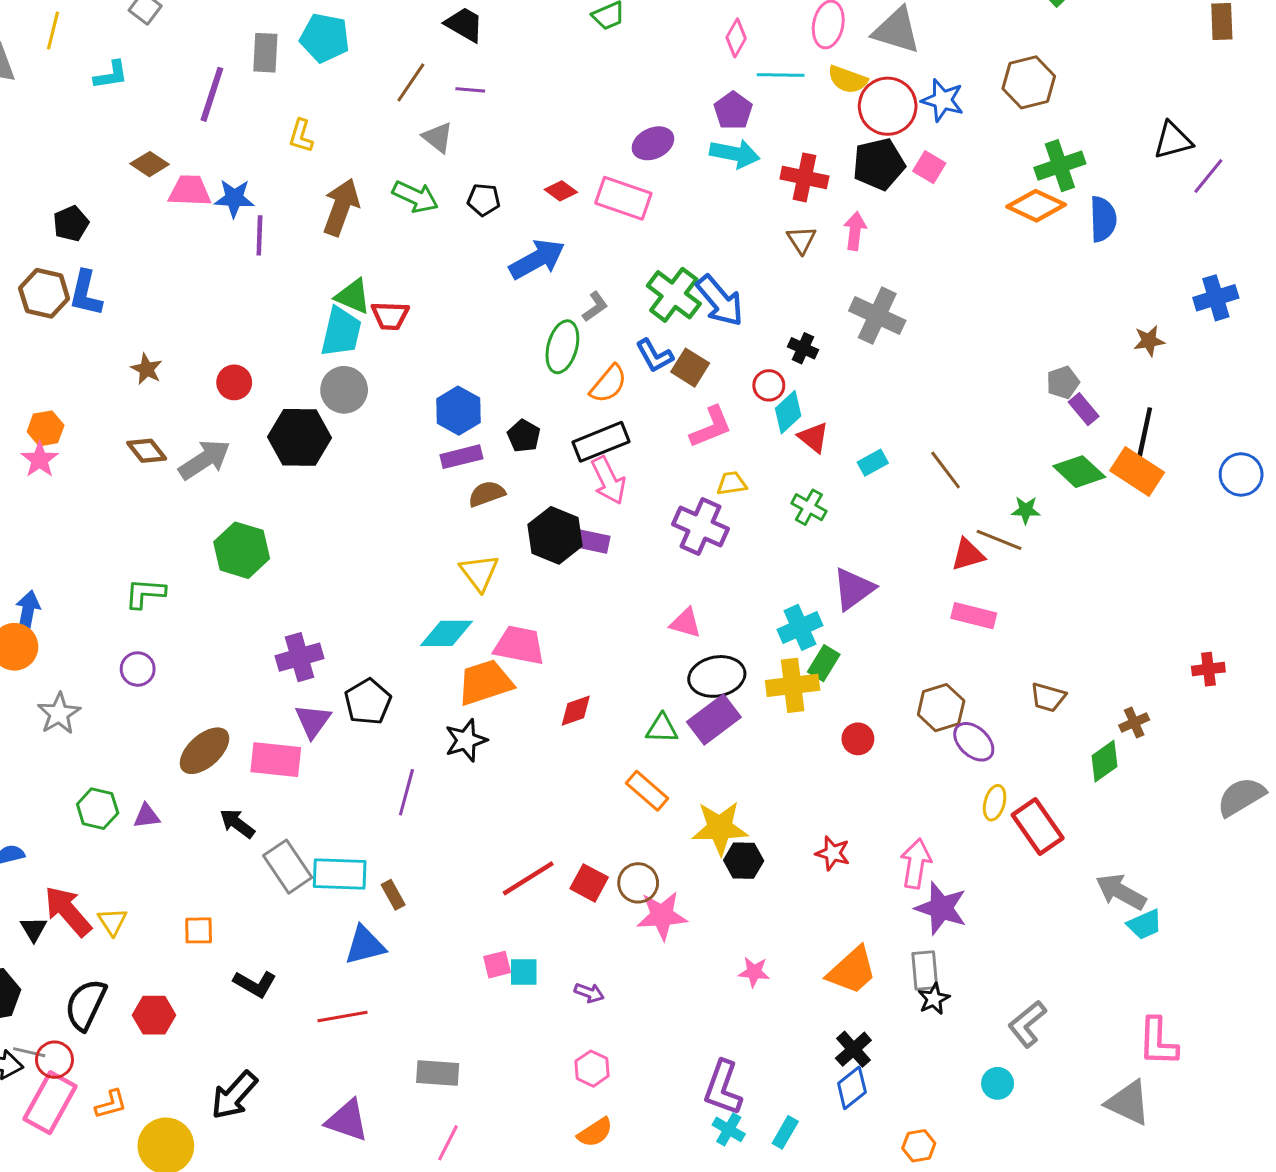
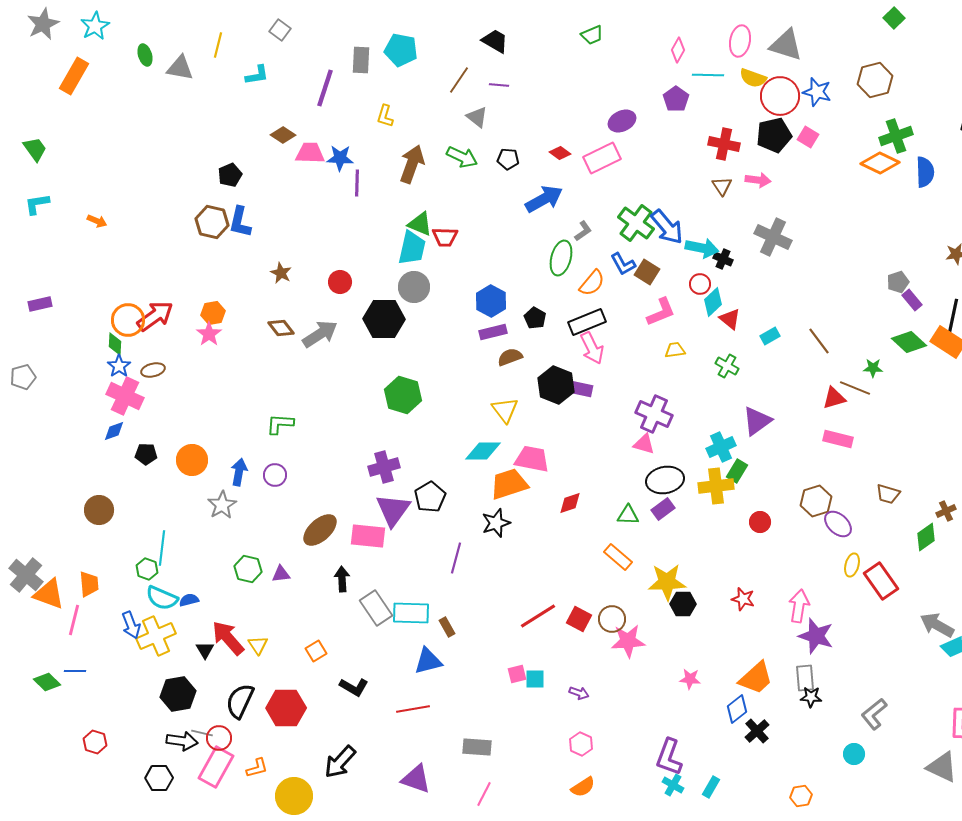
cyan arrow: (735, 154) -> (702, 248), moved
pink rectangle: (623, 198) -> (602, 158), turned -45
pink arrow: (855, 231) -> (758, 180), turned 90
purple cross: (701, 526) -> (654, 414), moved
green hexagon: (242, 550) -> (403, 395), moved
blue arrow: (28, 611) -> (239, 472), moved
purple rectangle: (714, 720) -> (663, 509), size x0.7
purple triangle: (313, 721) -> (393, 510), size x1.4
black arrow: (237, 823) -> (342, 579), turned 50
orange square: (199, 930) -> (316, 651), turned -30
black star: (934, 999) -> (811, 697), turned 30
red hexagon: (154, 1015) -> (286, 708), size x1.4
blue diamond: (852, 1088) -> (737, 709), moved

